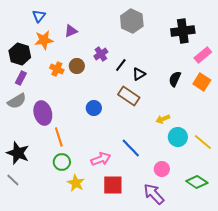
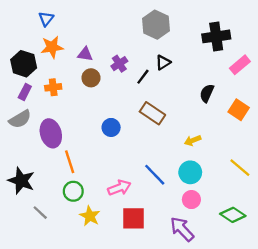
purple triangle: (71, 31) -> (85, 54), moved, turned 32
orange cross: (57, 69) -> (53, 87), moved, turned -32
black triangle: (139, 74) -> (163, 62), moved
orange square: (202, 82) -> (239, 110), moved
cyan circle: (178, 137) -> (190, 172), moved
gray line: (13, 180) -> (40, 213), moved

